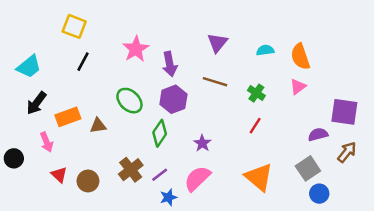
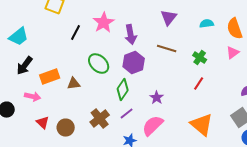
black line: (83, 62) -> (76, 33), moved
pink arrow: (47, 142) -> (33, 97), turned -56
purple line: (160, 175) -> (127, 114), moved

